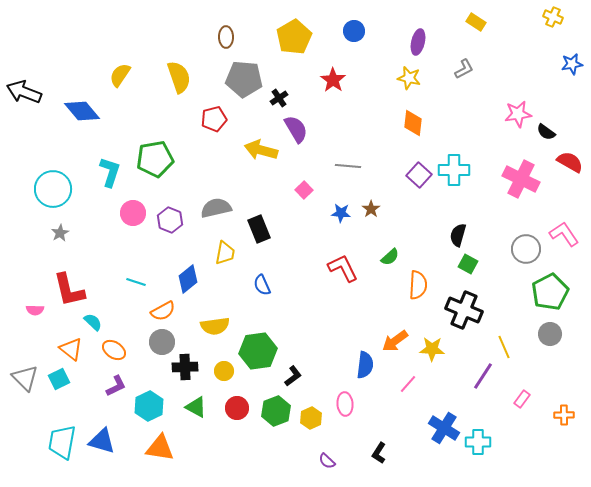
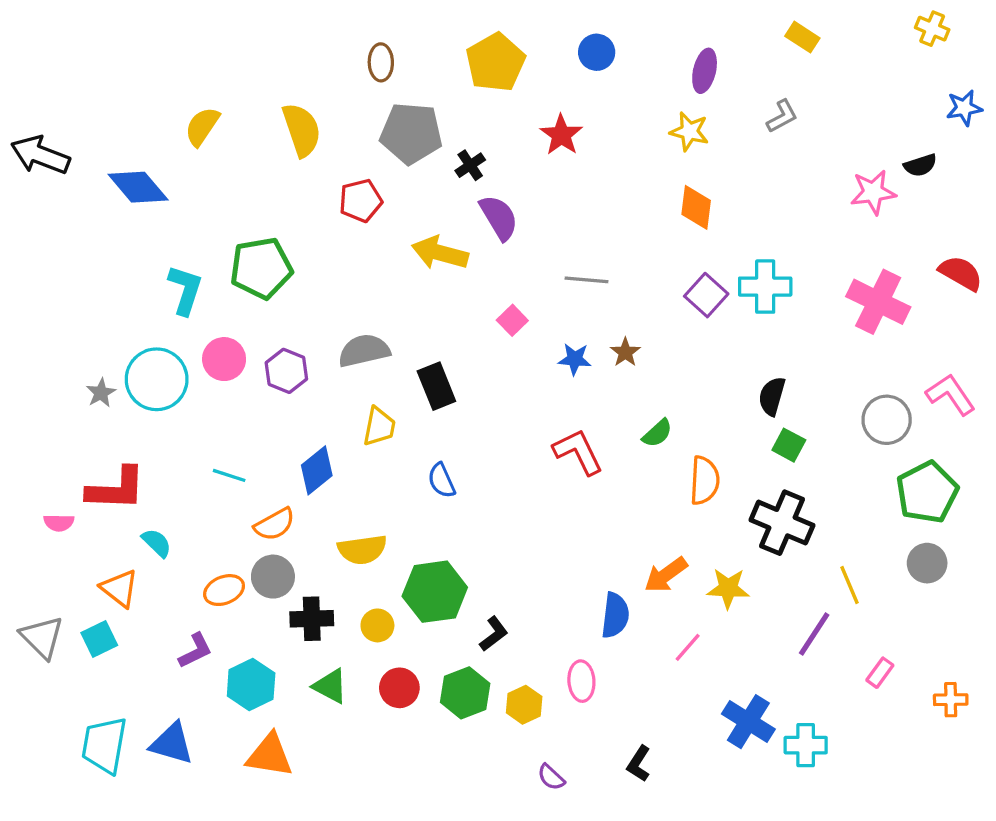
black semicircle: (546, 132) -> (920, 165), moved, turned -54
cyan circle: (53, 189) -> (157, 379), moved
red L-shape: (69, 290) -> (116, 489), turned -75
orange ellipse: (114, 350) -> (224, 590), moved, turned -55

